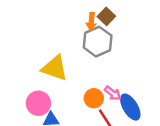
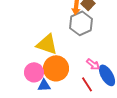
orange circle: (94, 98) -> (56, 68), moved, size x1.6

